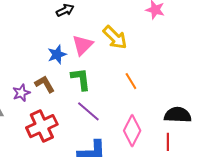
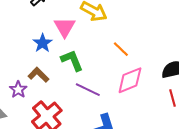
pink diamond: (132, 131) -> (130, 80), moved, turned 56

